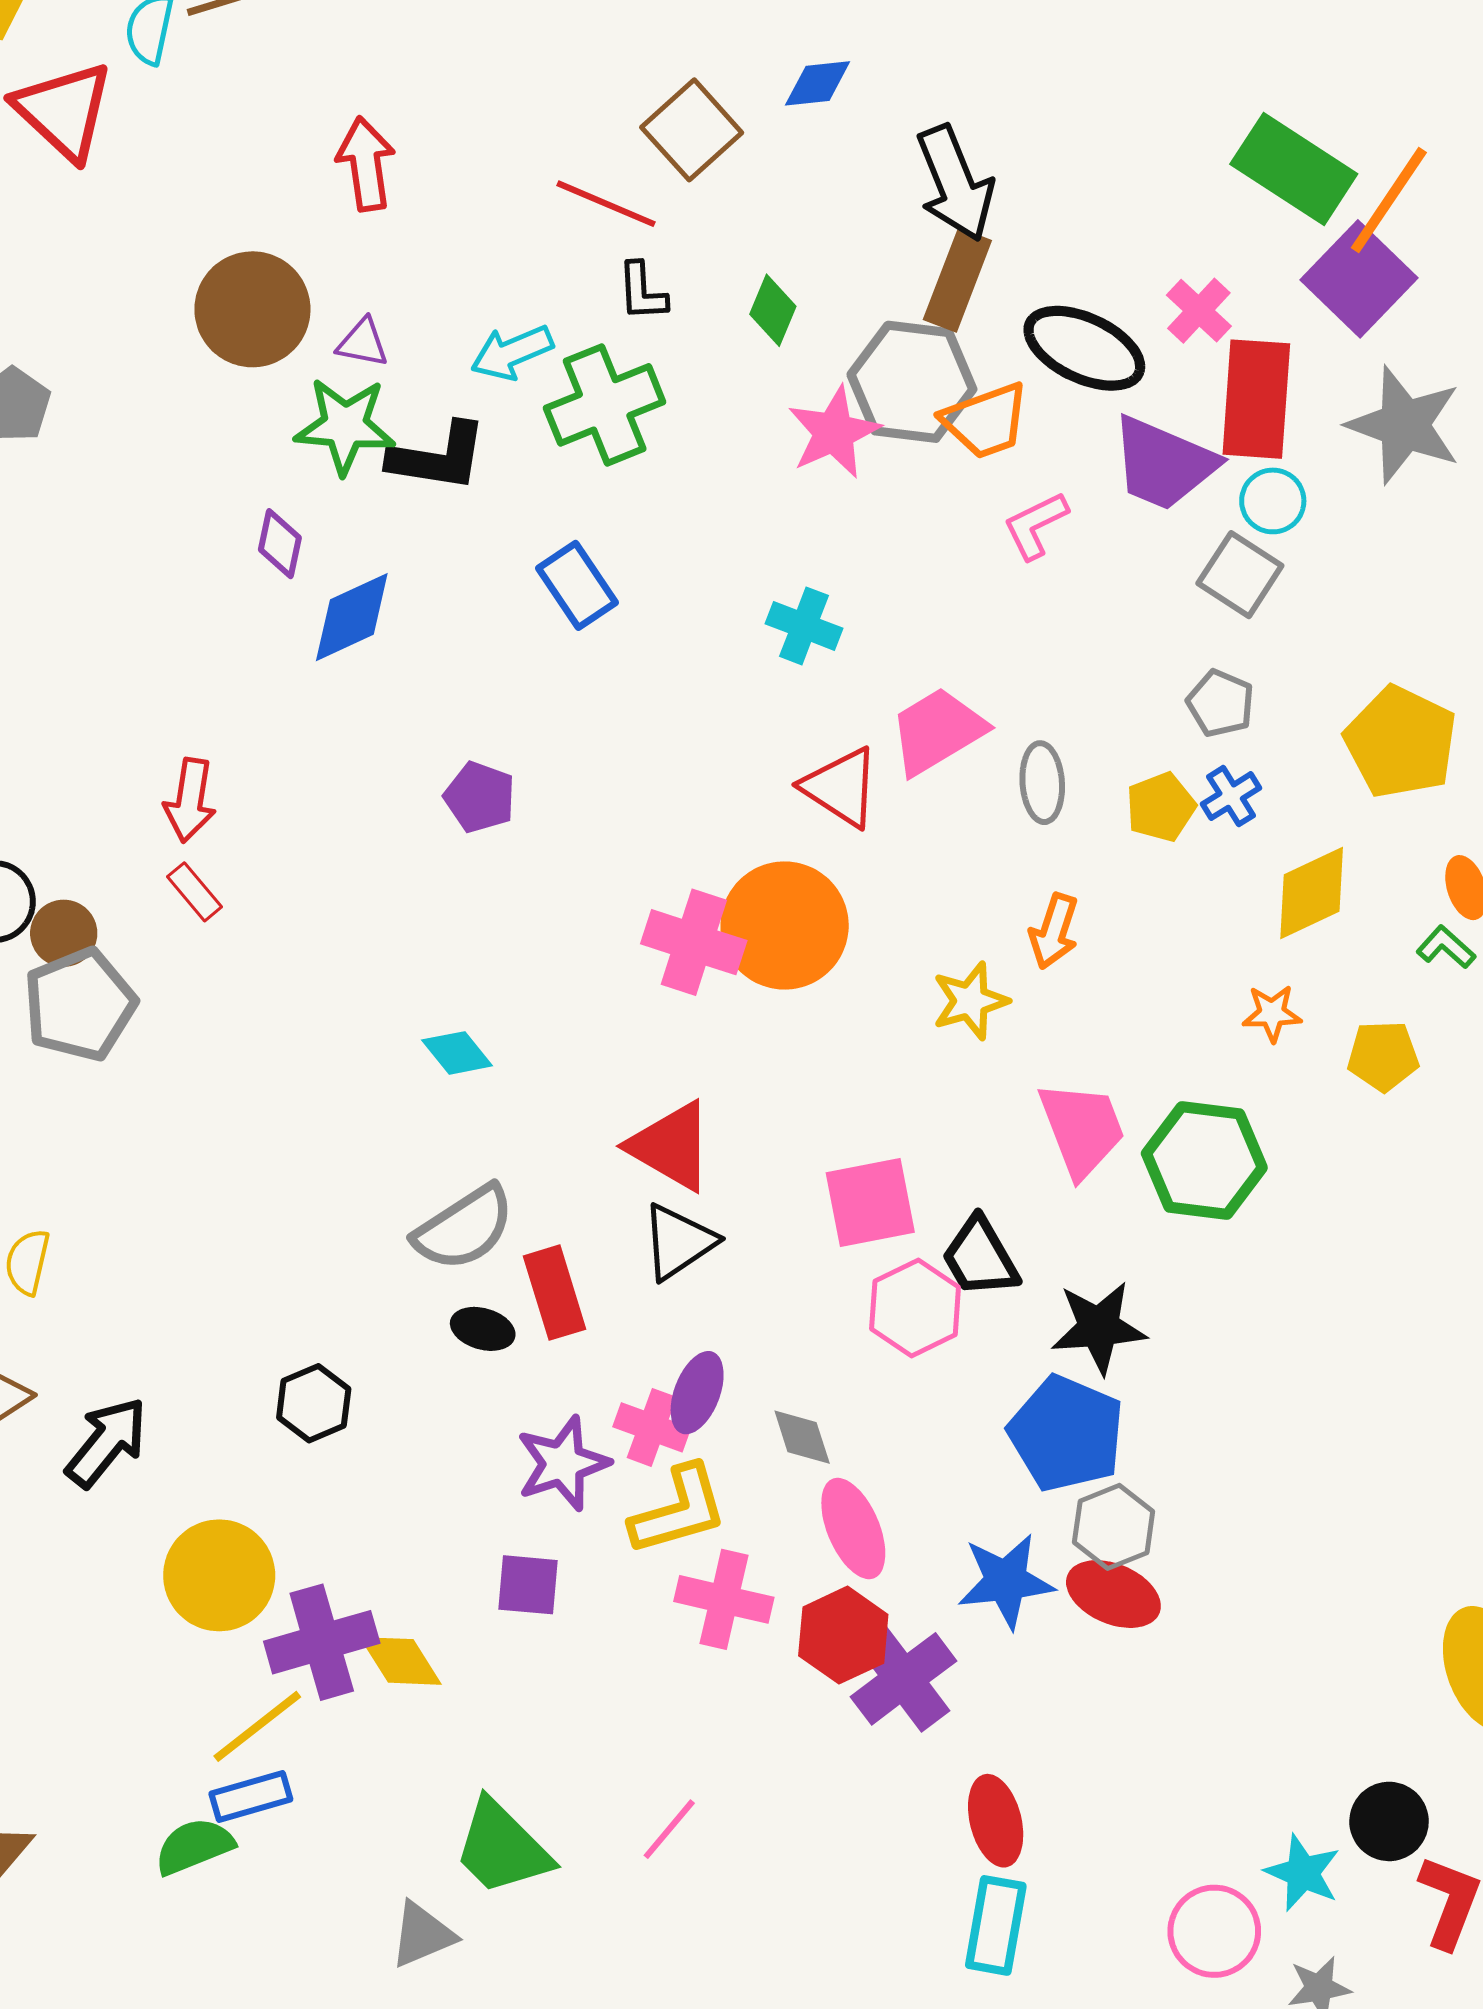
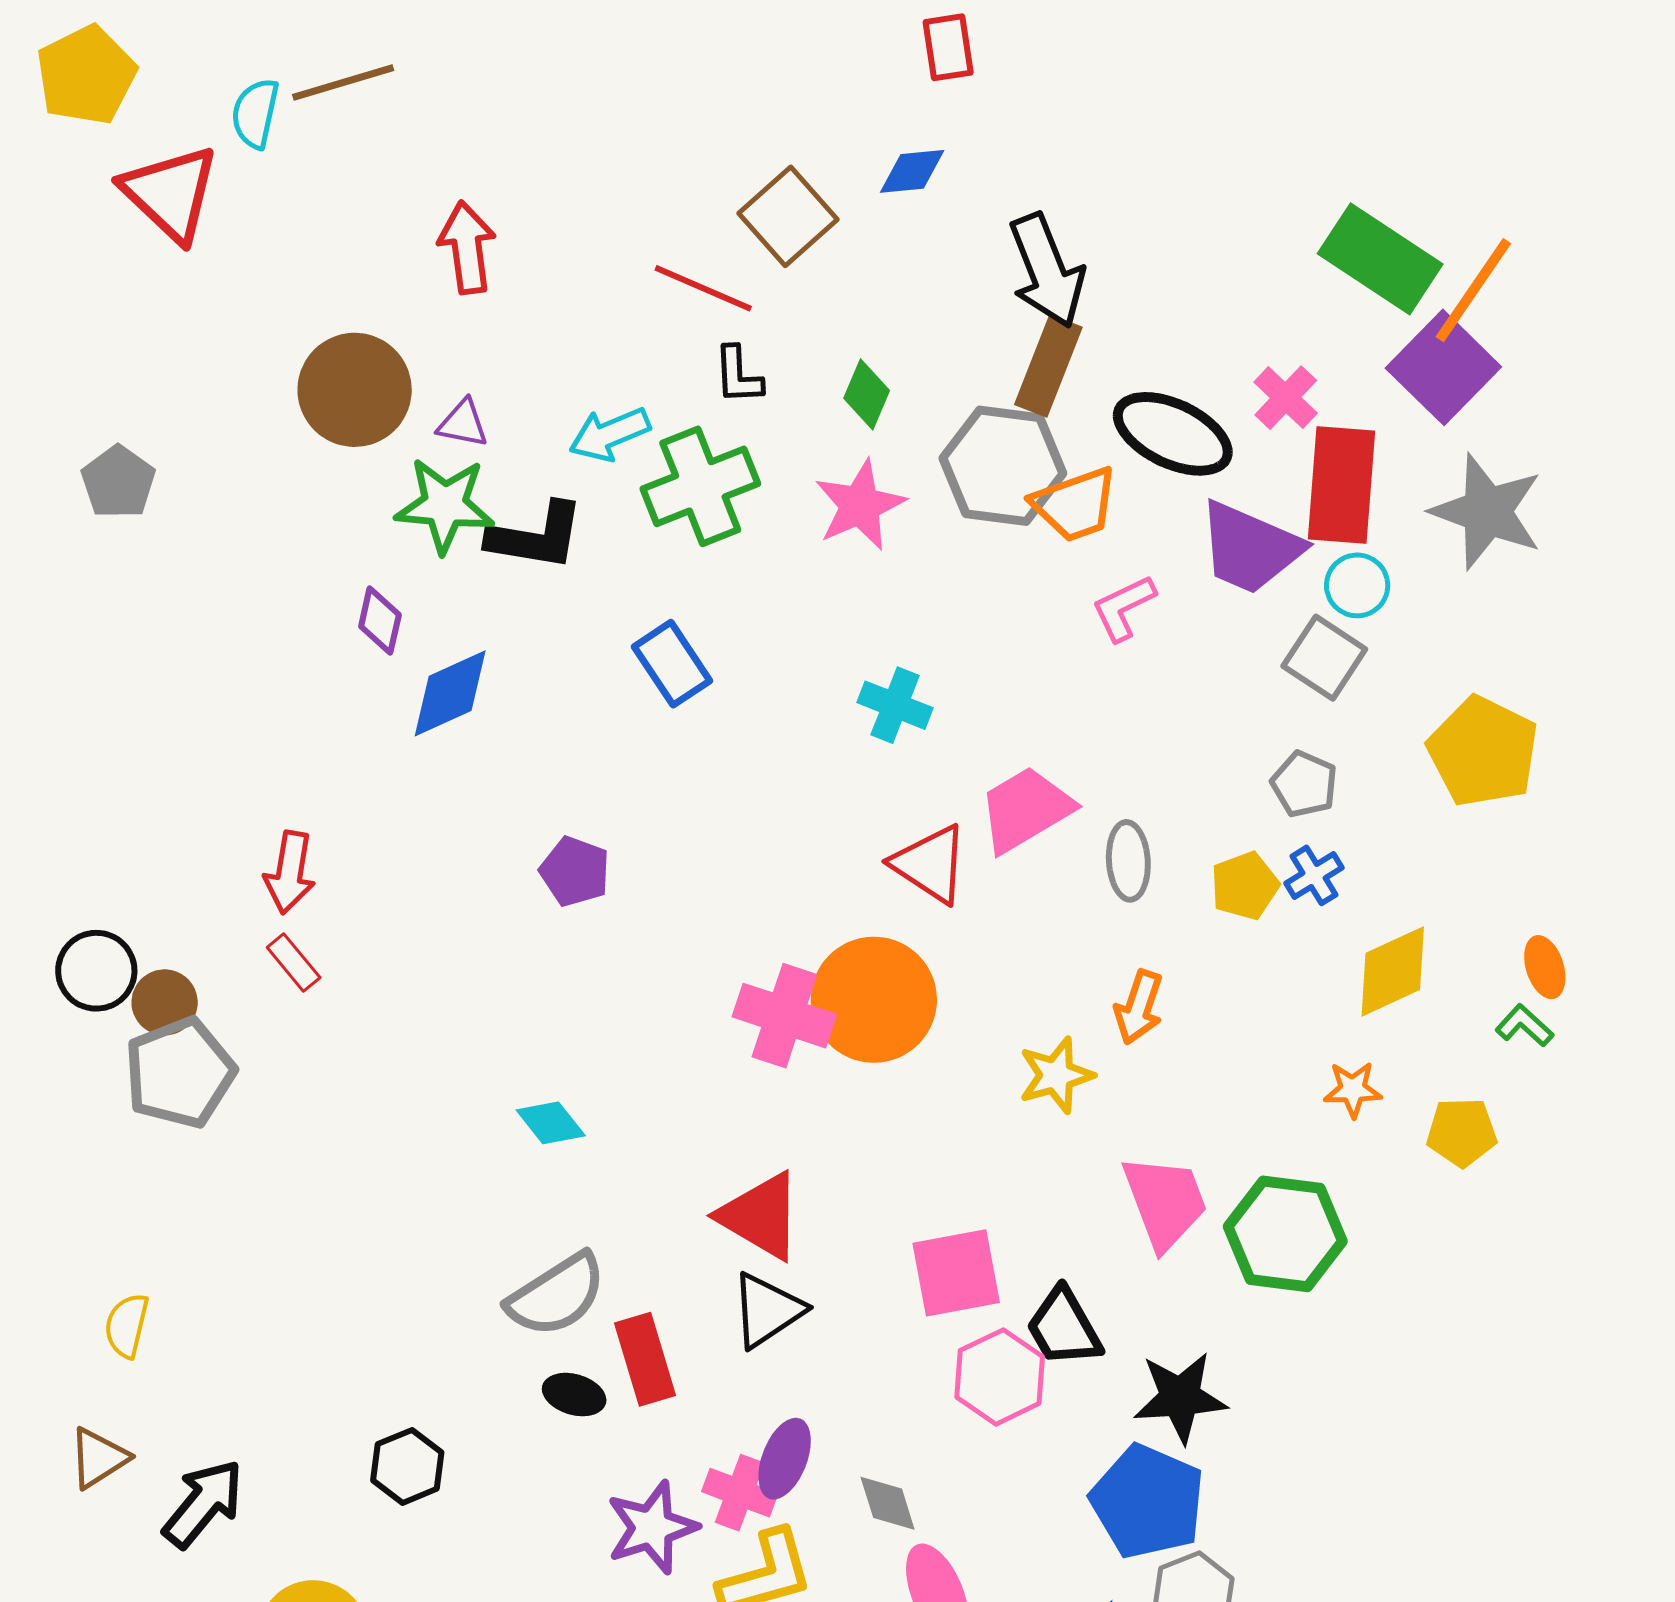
pink star: (834, 432) -> (860, 505), moved
yellow pentagon: (1401, 742) -> (1483, 752), moved

